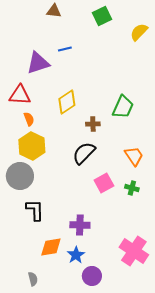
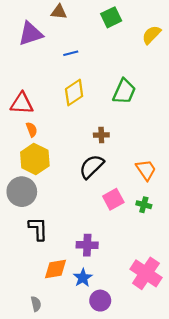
purple triangle: (38, 63) -> (30, 34), moved
yellow diamond: (67, 102) -> (74, 93), moved
green trapezoid: (123, 107) -> (124, 91), moved

